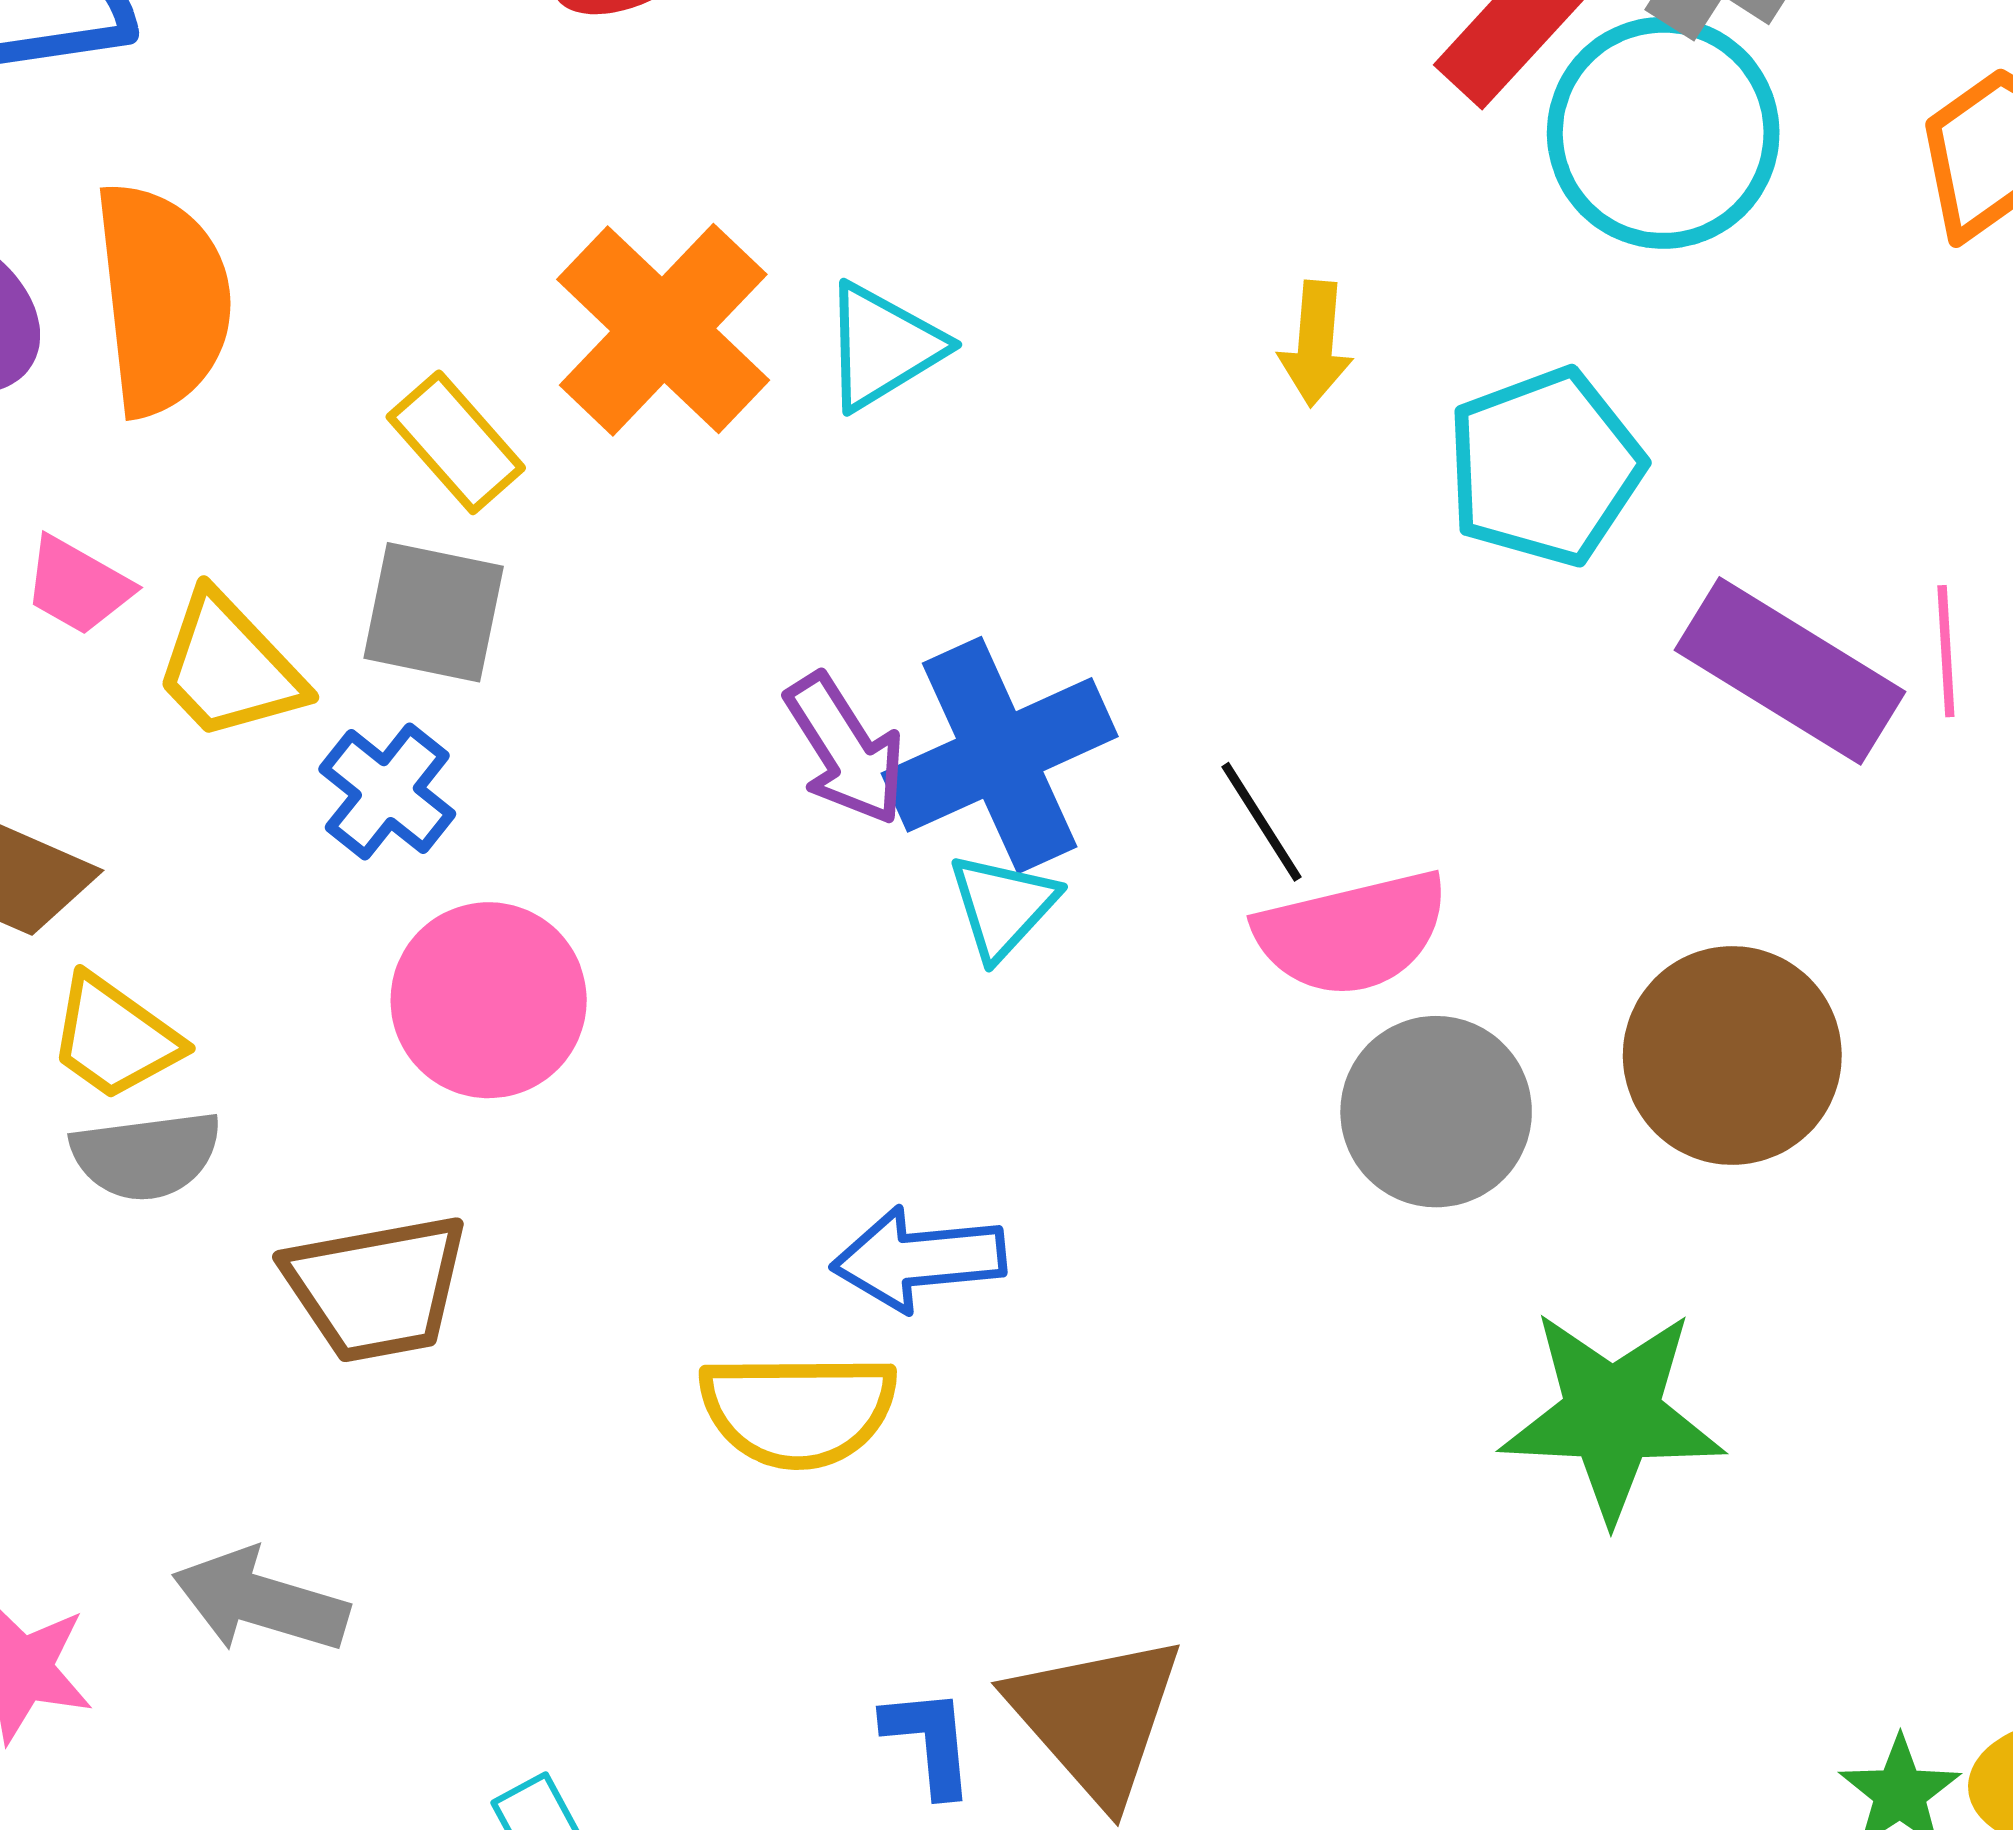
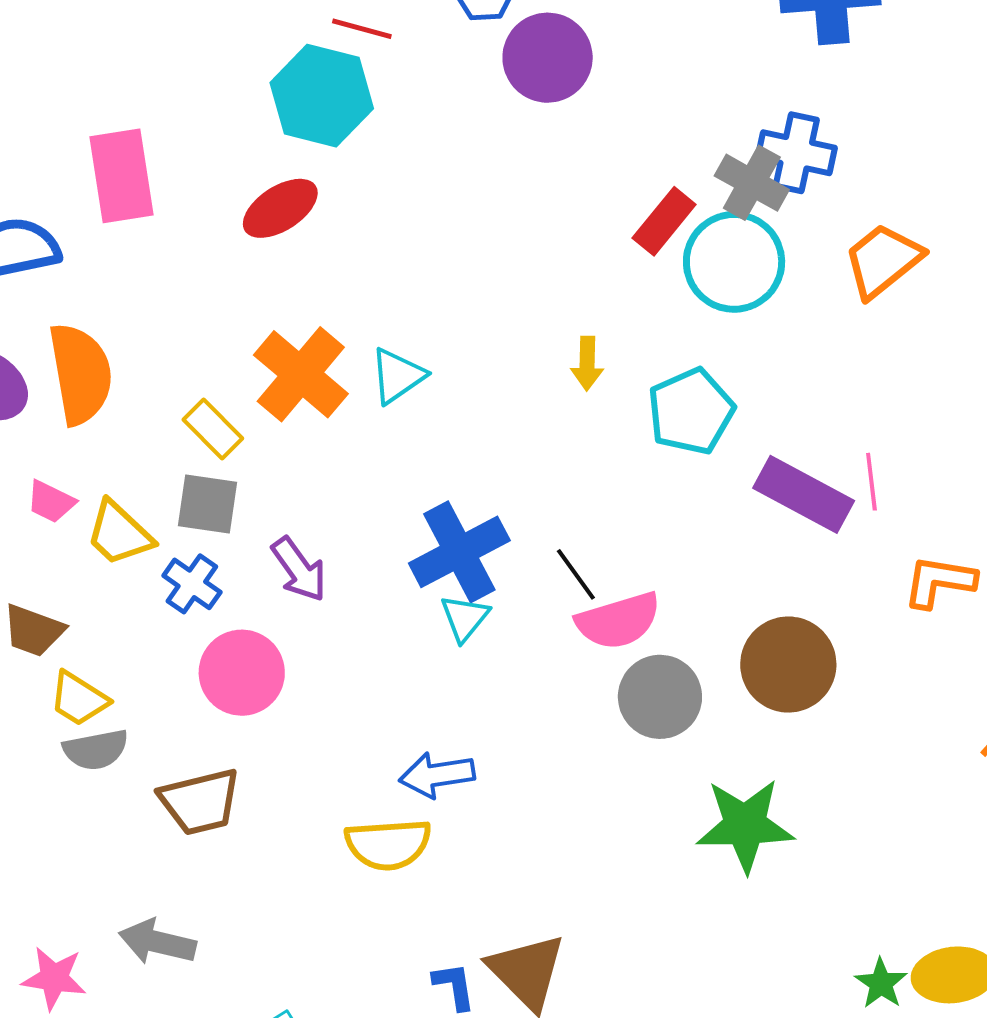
purple arrow: (845, 749) -> (299, 569), moved

